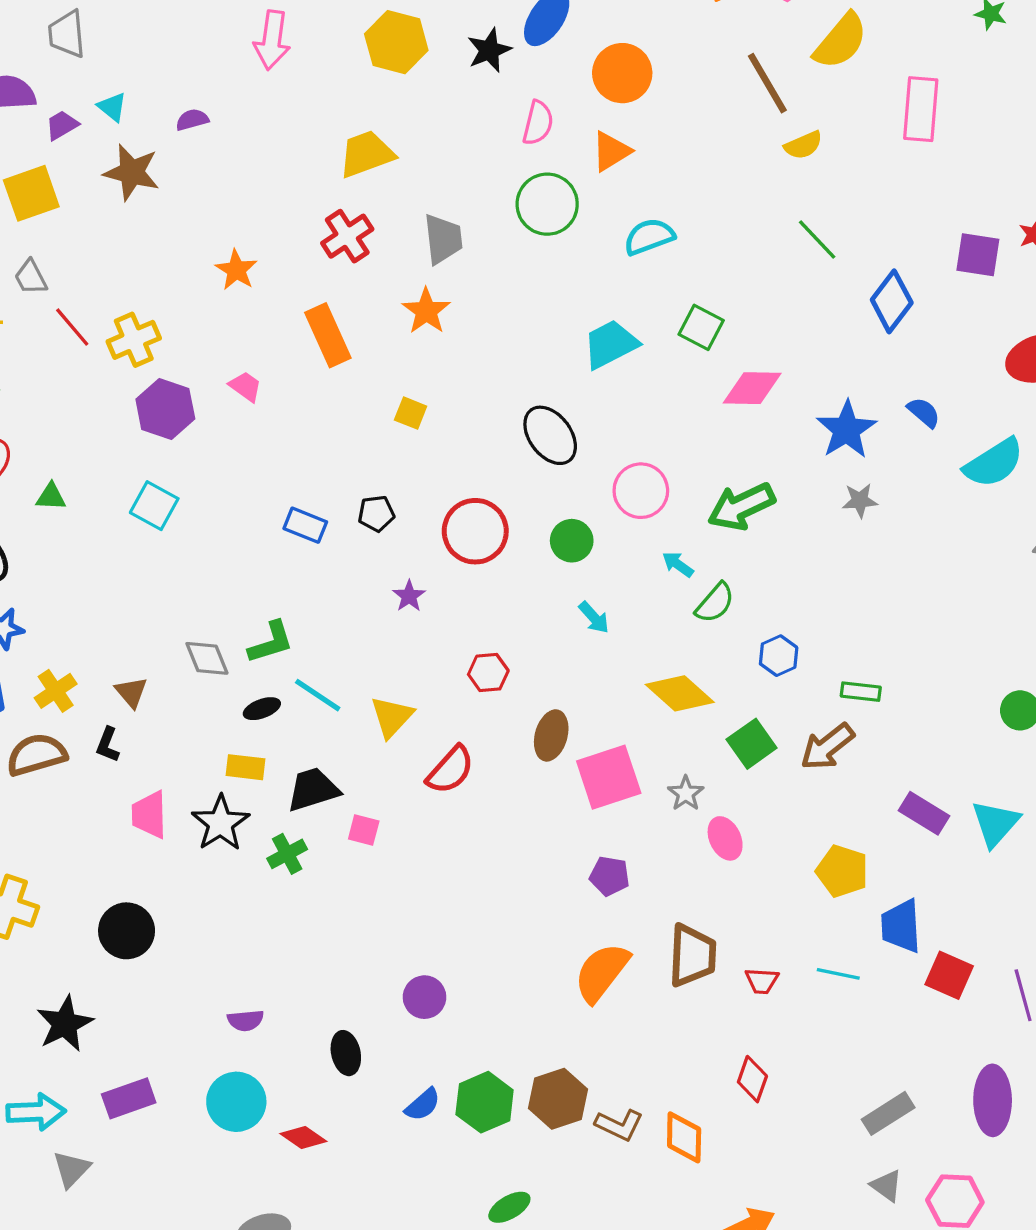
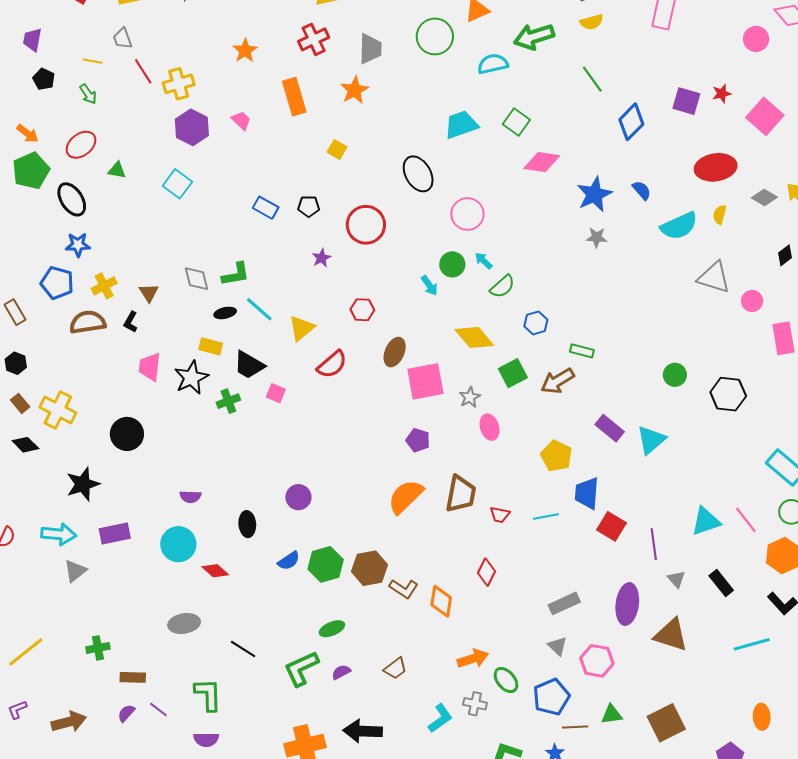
green arrow: (741, 507) -> (534, 37), moved
green circle: (572, 541) -> (452, 264), moved
black trapezoid: (313, 789) -> (249, 365), turned -140
cyan line: (838, 974) -> (546, 517), turned -30

